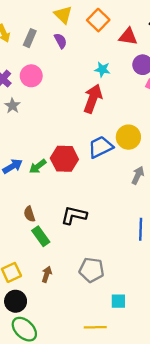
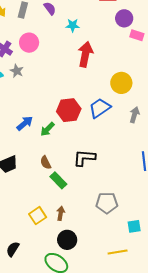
cyan star: (102, 69) -> (73, 25), moved
blue trapezoid: (100, 147) -> (100, 108), moved
green arrow: (38, 166) -> (47, 129), moved
brown arrow: (47, 274) -> (61, 213), moved
black circle: (16, 301) -> (67, 240), moved

